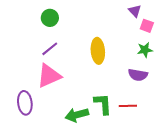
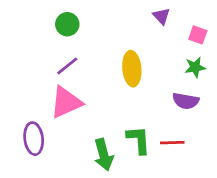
purple triangle: (135, 11) -> (161, 16), moved
green arrow: (77, 115) -> (104, 155), turned -90

